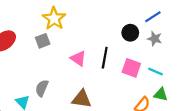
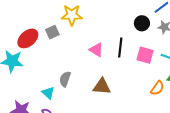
yellow star: (54, 19) -> (72, 15), turned -30
gray square: (43, 41) -> (52, 32), moved

